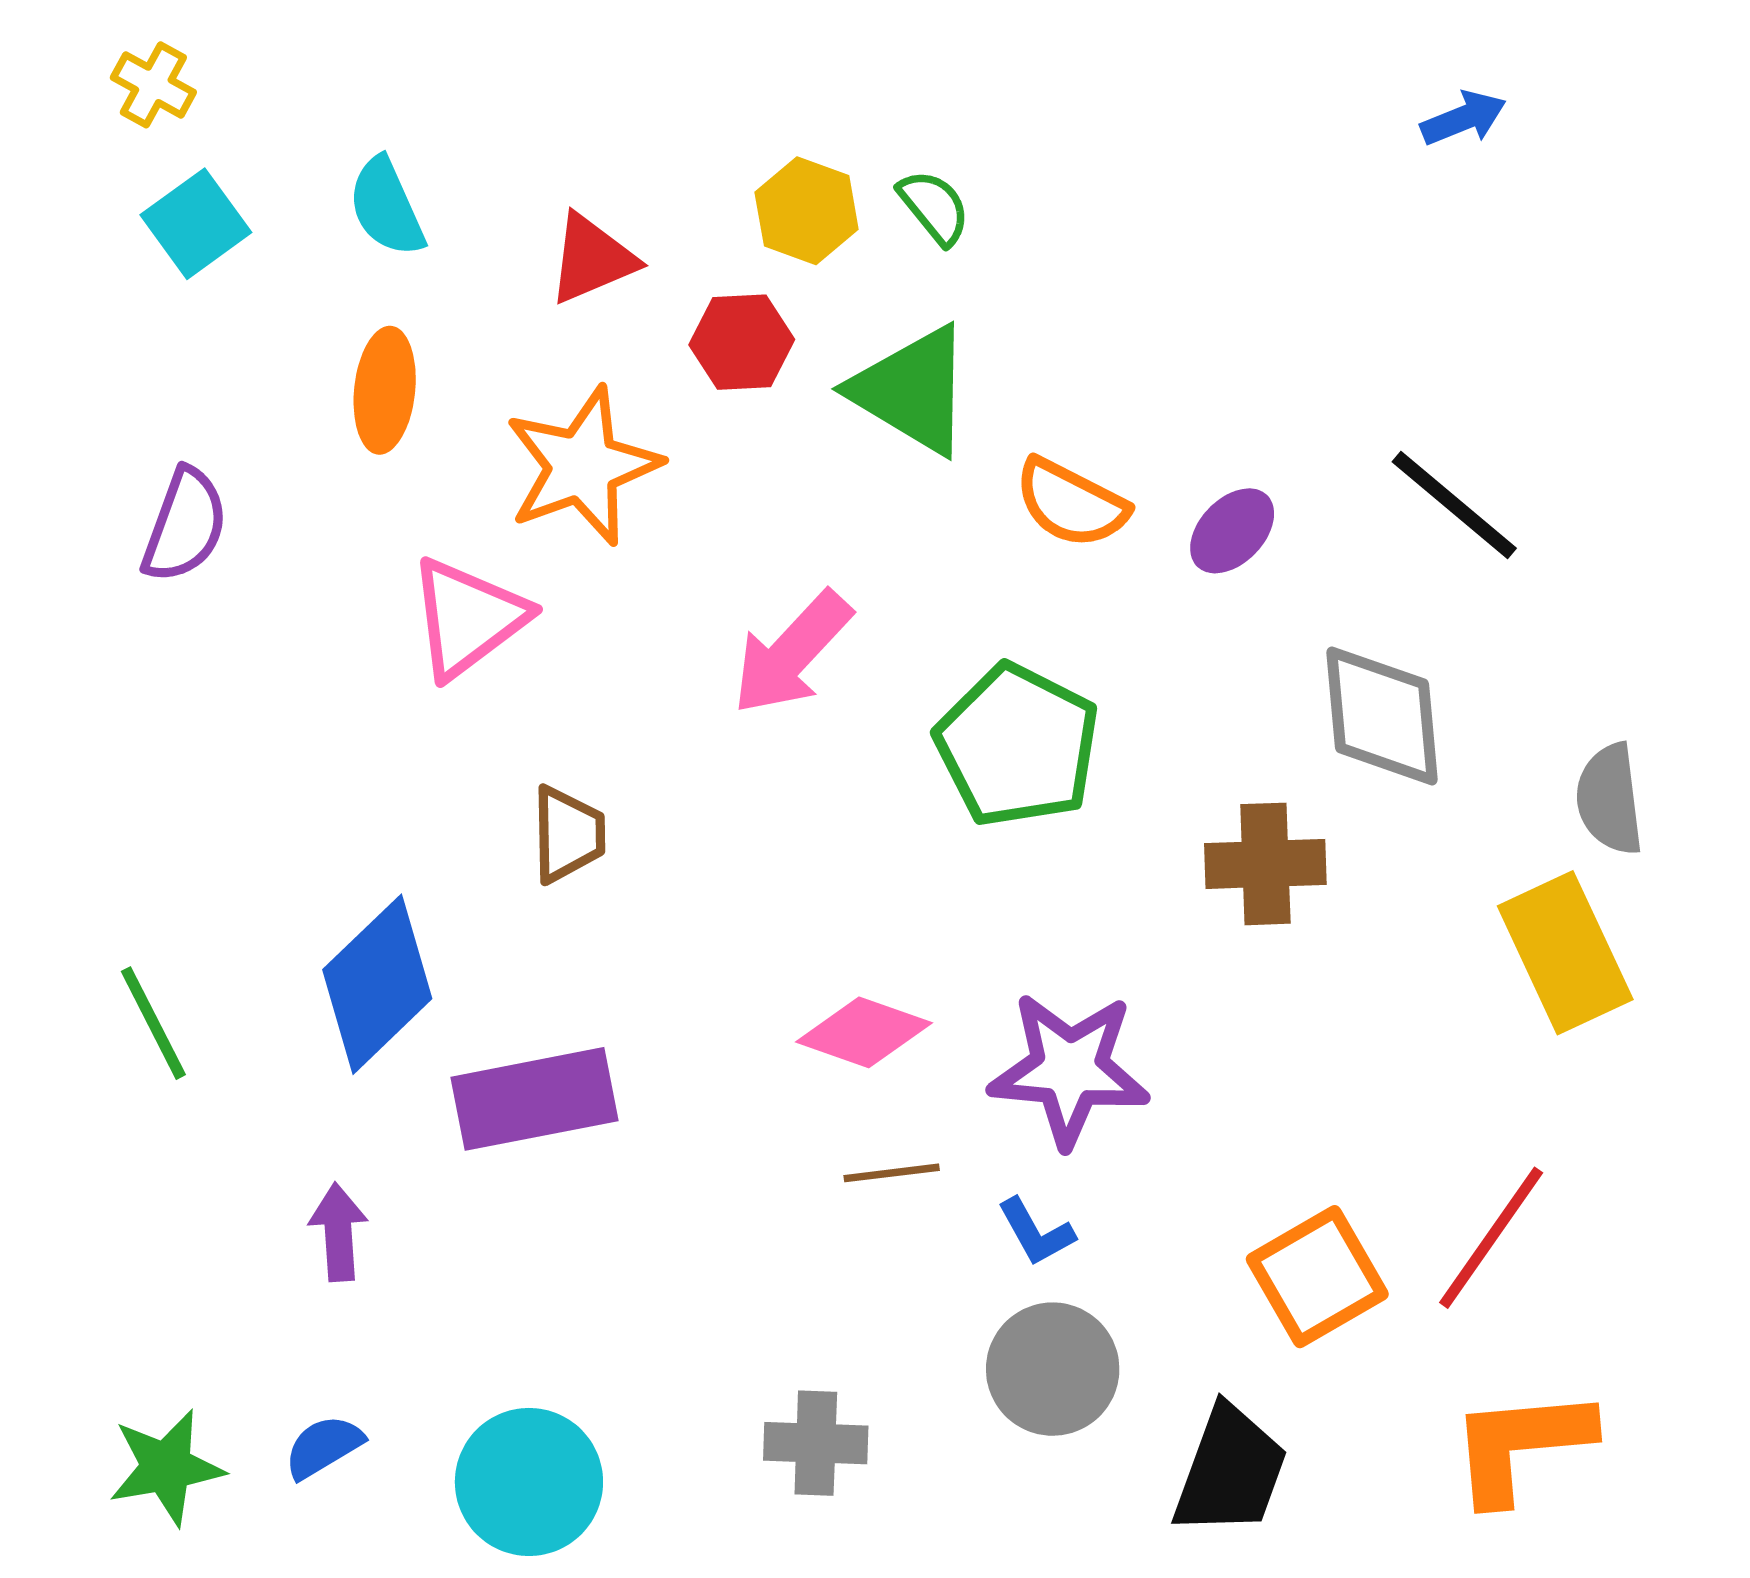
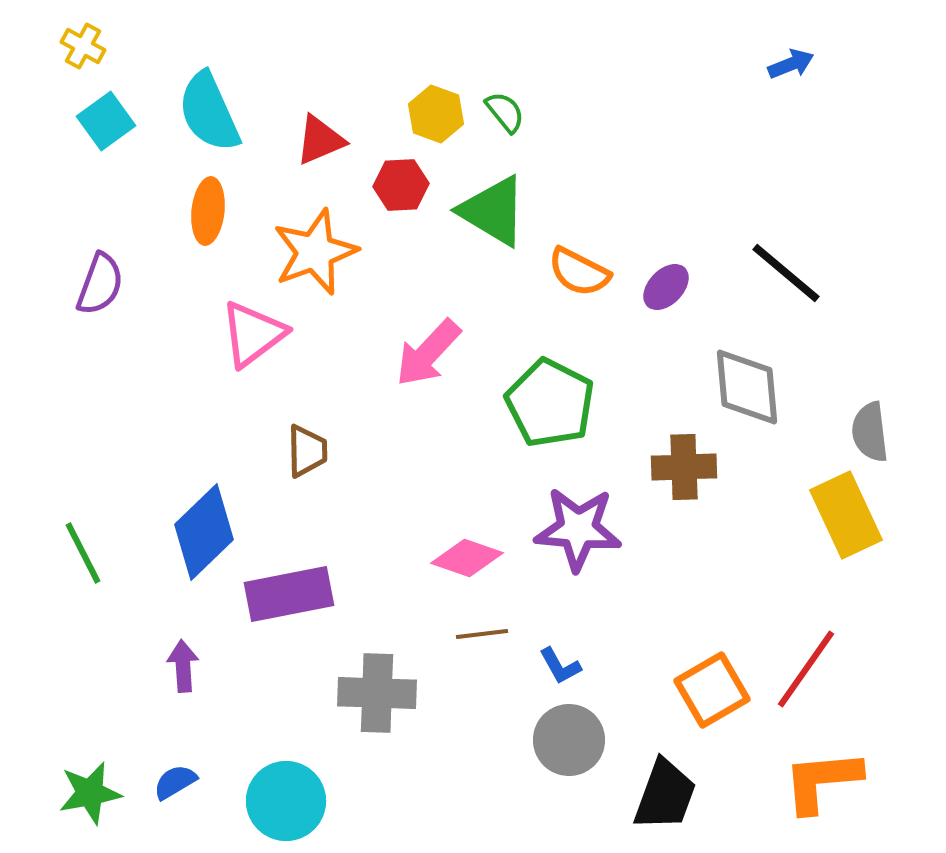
cyan semicircle: (386, 207) -> (209, 112), size x1.5
purple star: (1069, 1069) -> (578, 529), moved
gray cross: (816, 1443) -> (377, 693), moved, size x1.4

